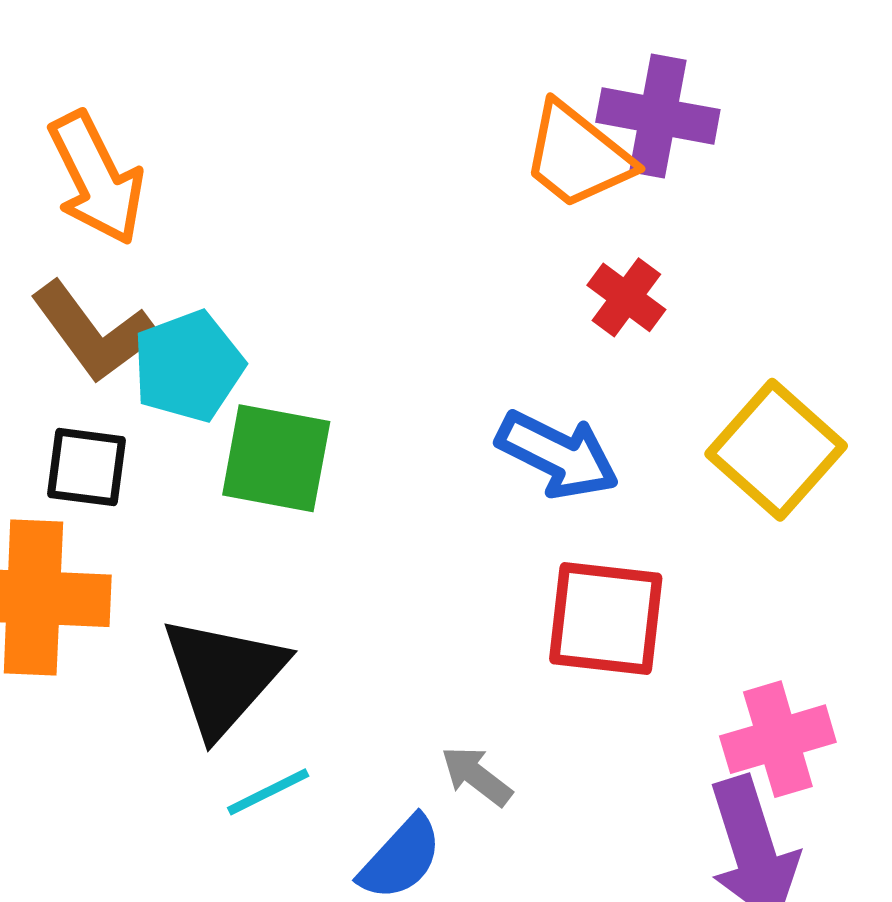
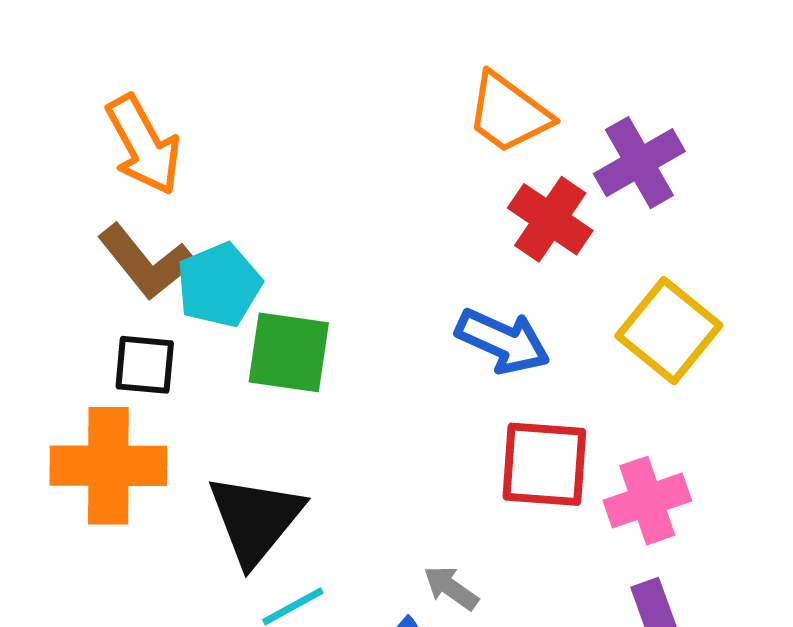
purple cross: (658, 116) -> (639, 163), moved, turned -38
red cross: (626, 297) -> (550, 219), size x1.4
pink cross: (778, 739) -> (647, 501), moved

